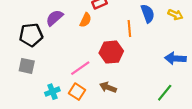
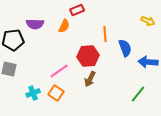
blue semicircle: (148, 14) -> (125, 48), moved
purple semicircle: (55, 18) -> (35, 24), turned -138
brown arrow: (108, 87) -> (90, 79), moved, turned -84

